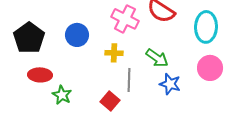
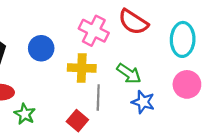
yellow cross: (114, 53) -> (82, 68), size x1.4

